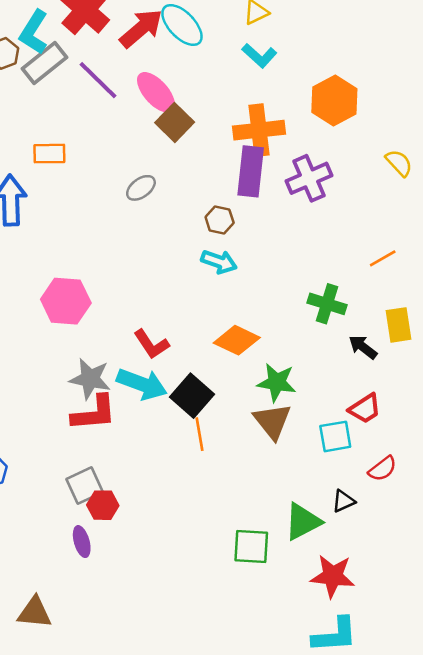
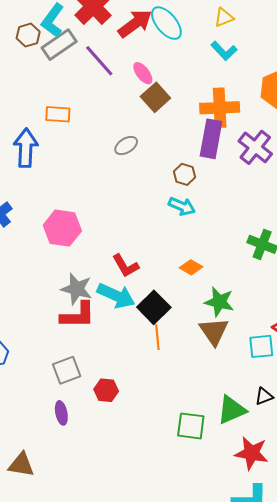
pink ellipse: (156, 92) -> (143, 73), size x0.7
purple cross: (309, 178) -> (255, 147), turned -32
orange diamond: (237, 340) -> (191, 267), size x0.7
red hexagon: (103, 505) -> (106, 390), moved

